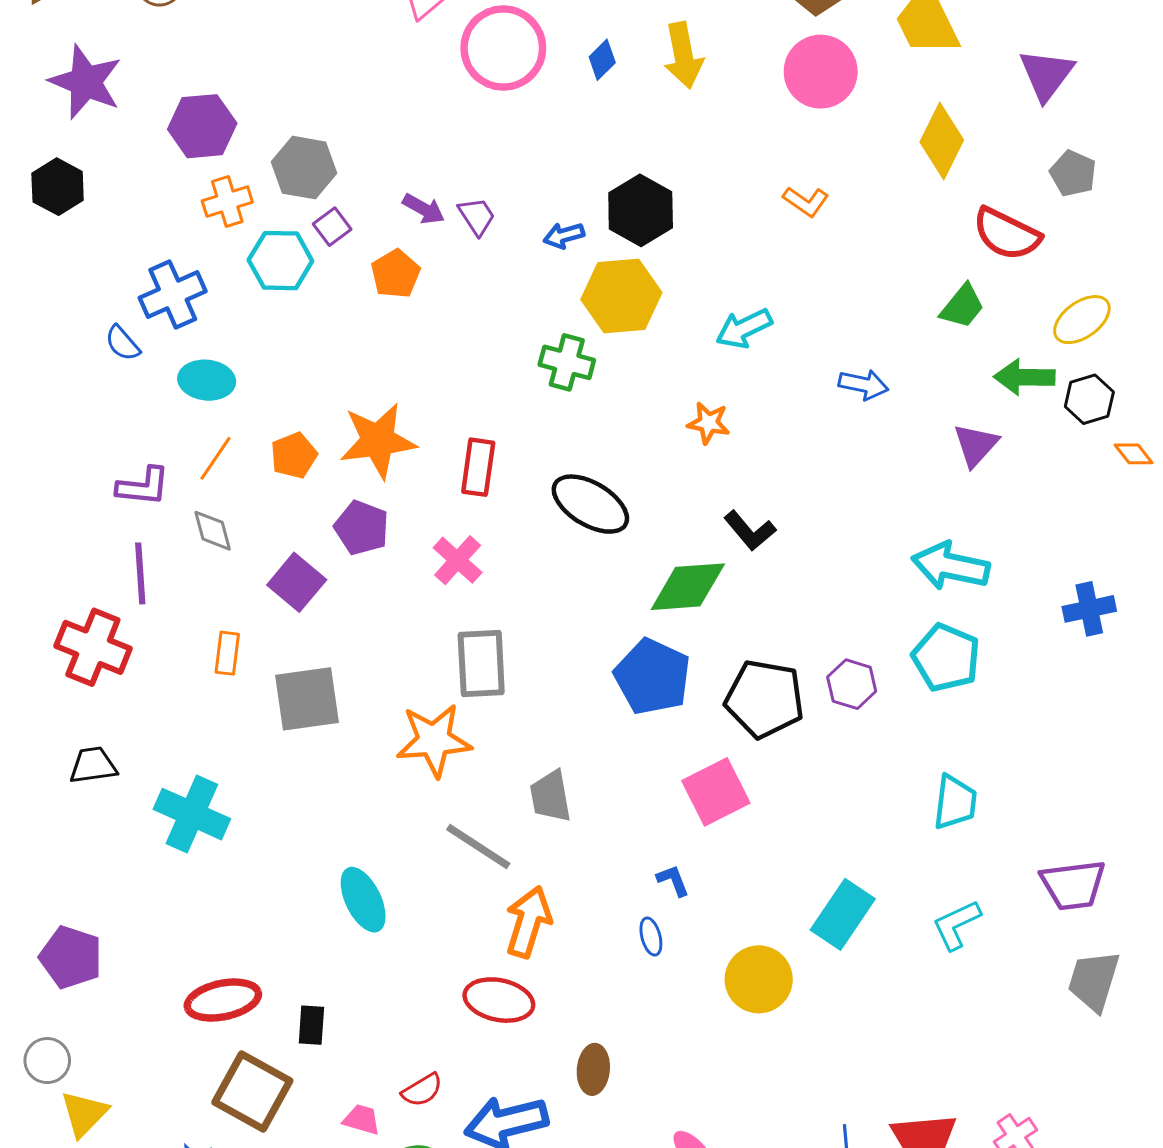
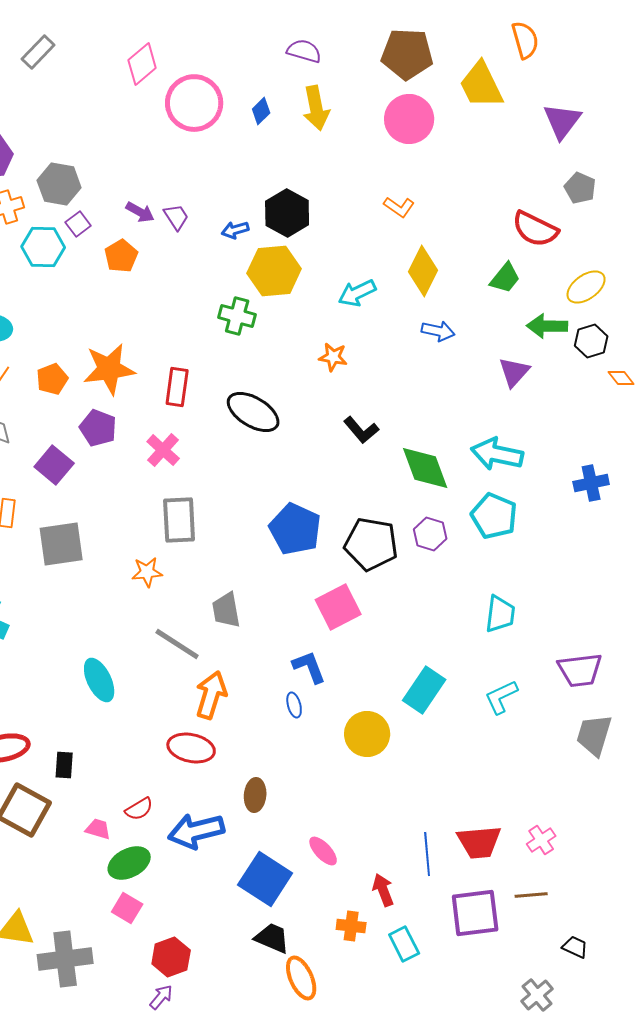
yellow diamond: (942, 141) -> (423, 271), moved
green diamond: (688, 587) -> (425, 468), moved, turned 74
orange star: (434, 740) -> (147, 572), size x0.6
blue L-shape: (673, 880) -> (309, 667), size x1.5

